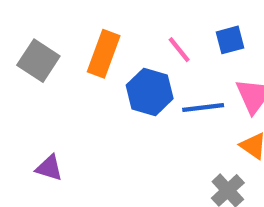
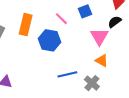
blue line: (203, 107) -> (67, 74), moved

